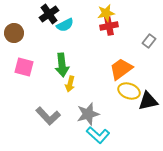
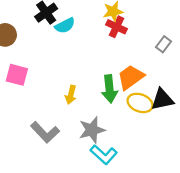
red cross: (109, 26) -> (117, 27), turned 36
green arrow: (62, 65) -> (110, 89), moved
black triangle: (148, 101) -> (162, 99), moved

